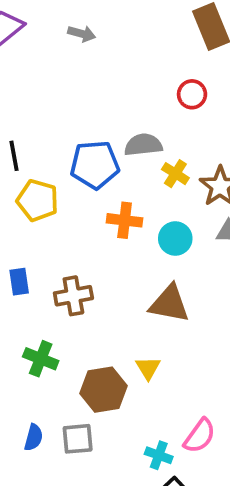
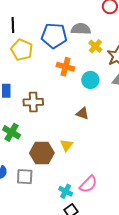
brown triangle: (169, 304) -> (82, 113), size x0.6

